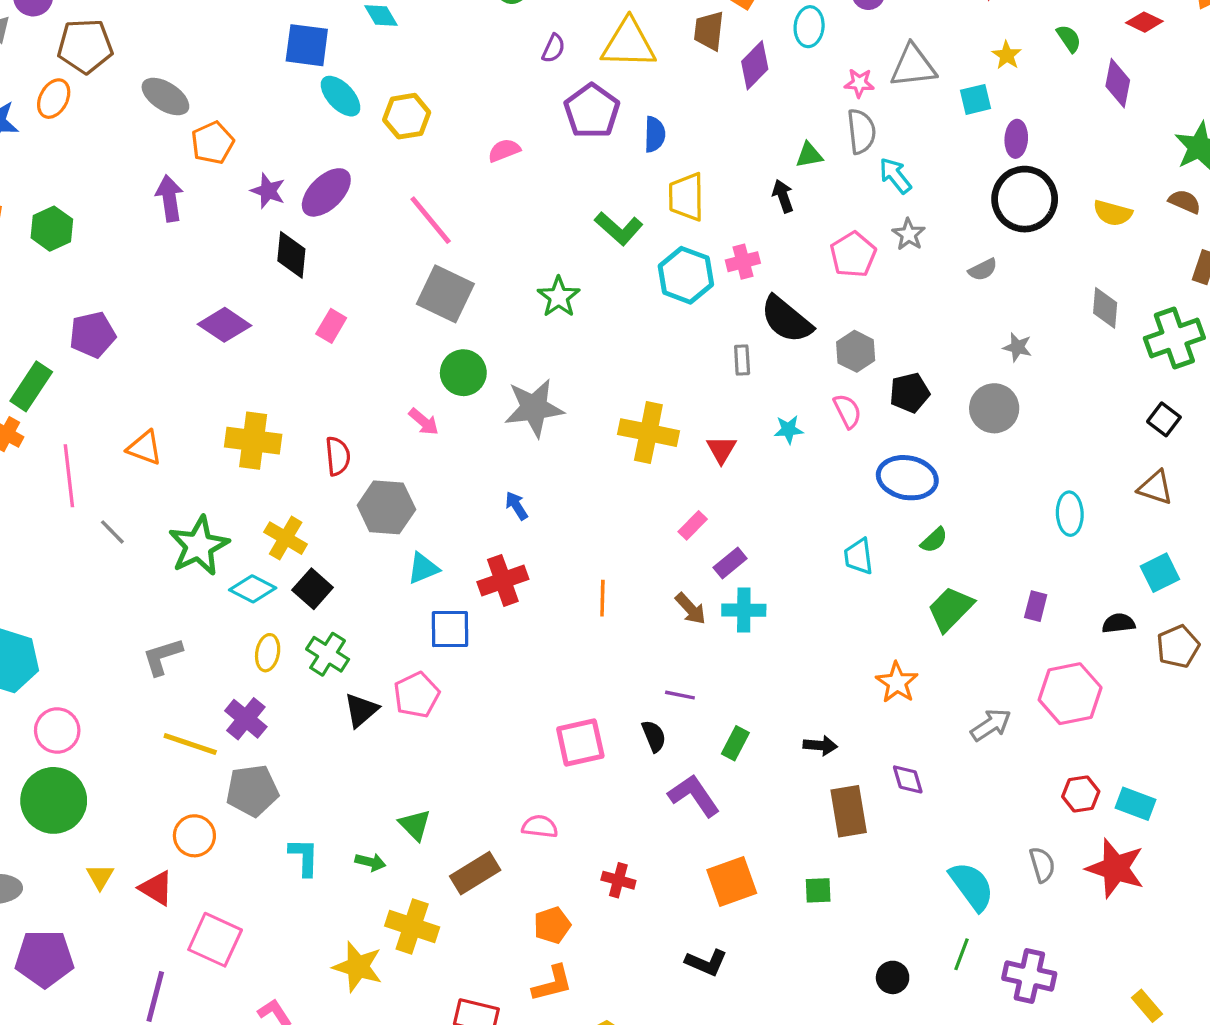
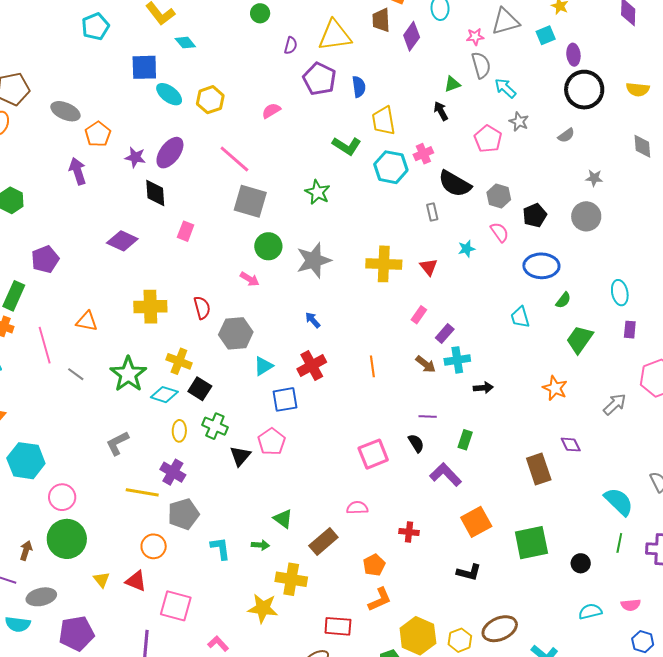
cyan ellipse: (1070, 514) -> (620, 293), moved
black arrow: (820, 745) -> (483, 388), moved
green square: (818, 890) -> (531, 543), moved, size x2.0

